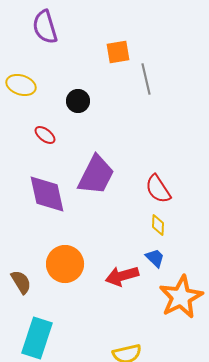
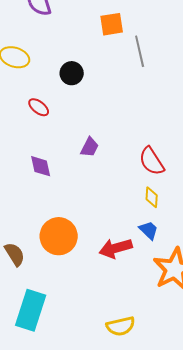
purple trapezoid: (96, 175) -> (90, 147), size x0.5
purple diamond: (47, 194) -> (41, 166), size x0.6

